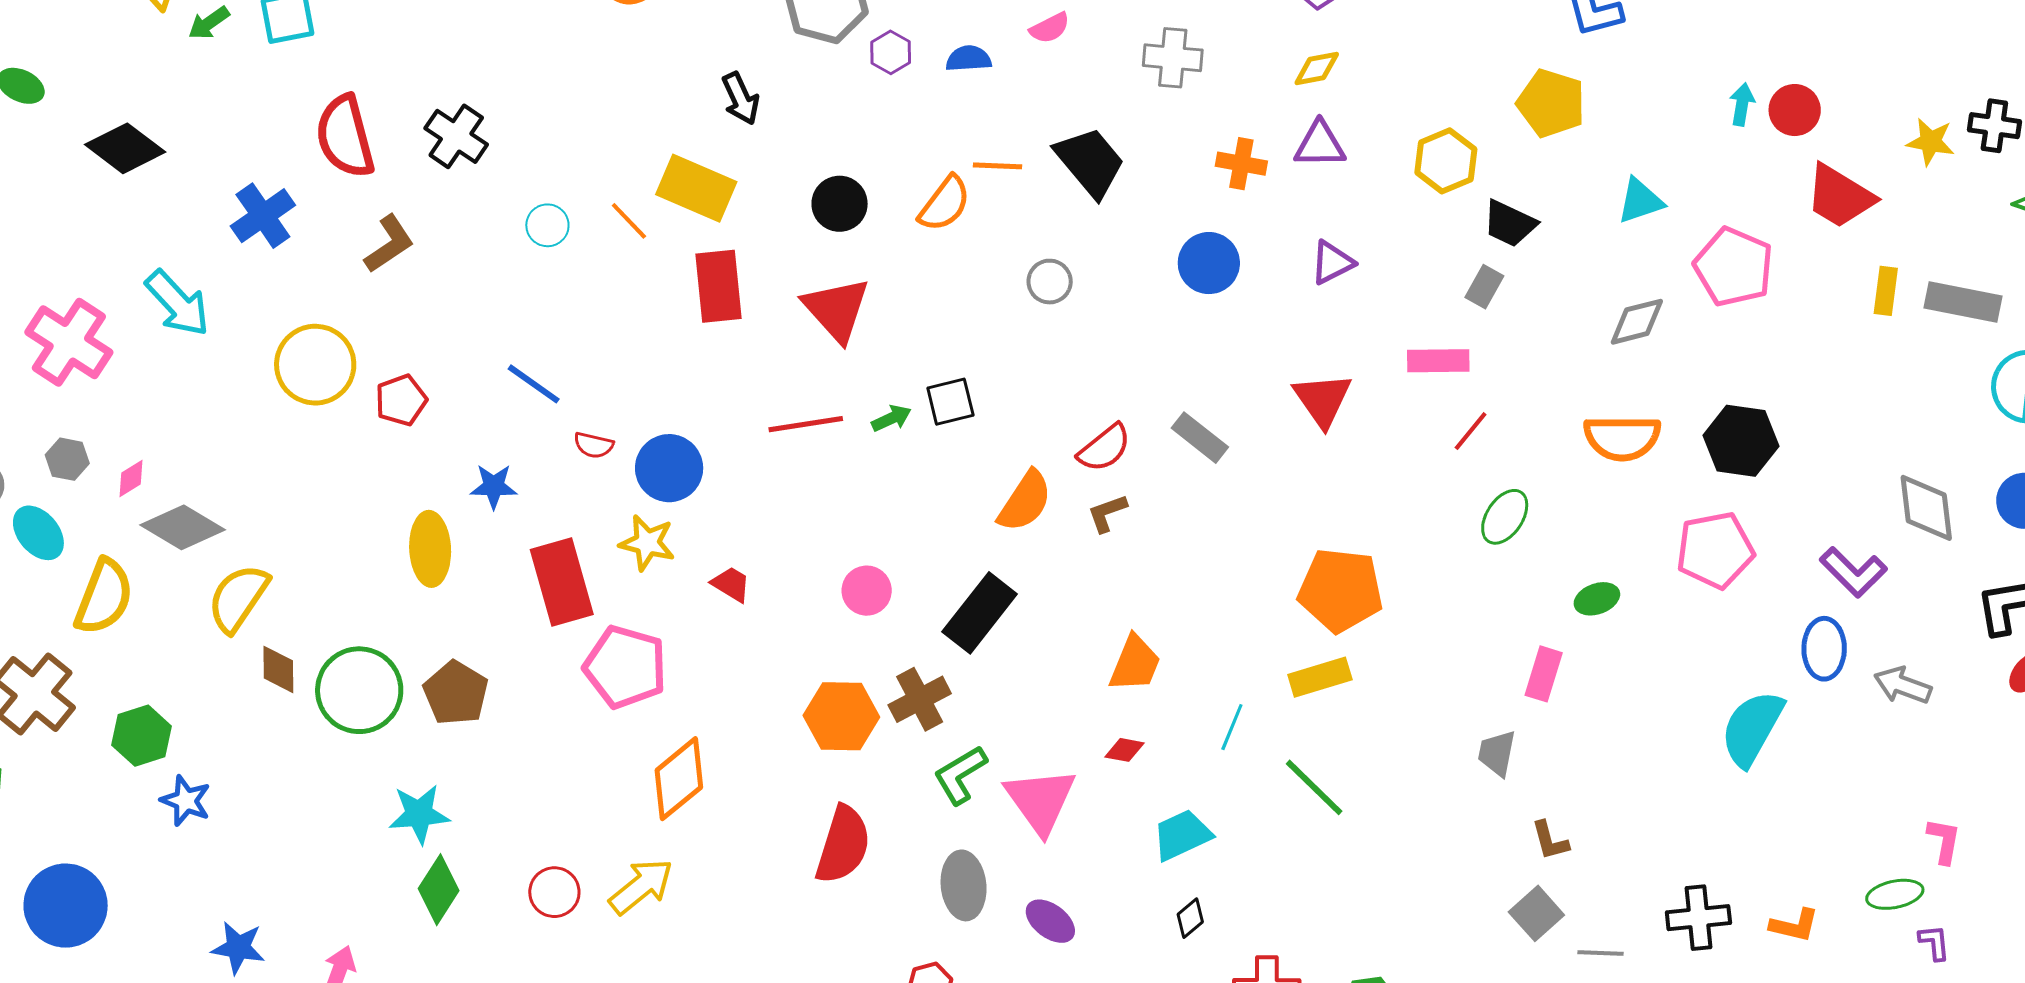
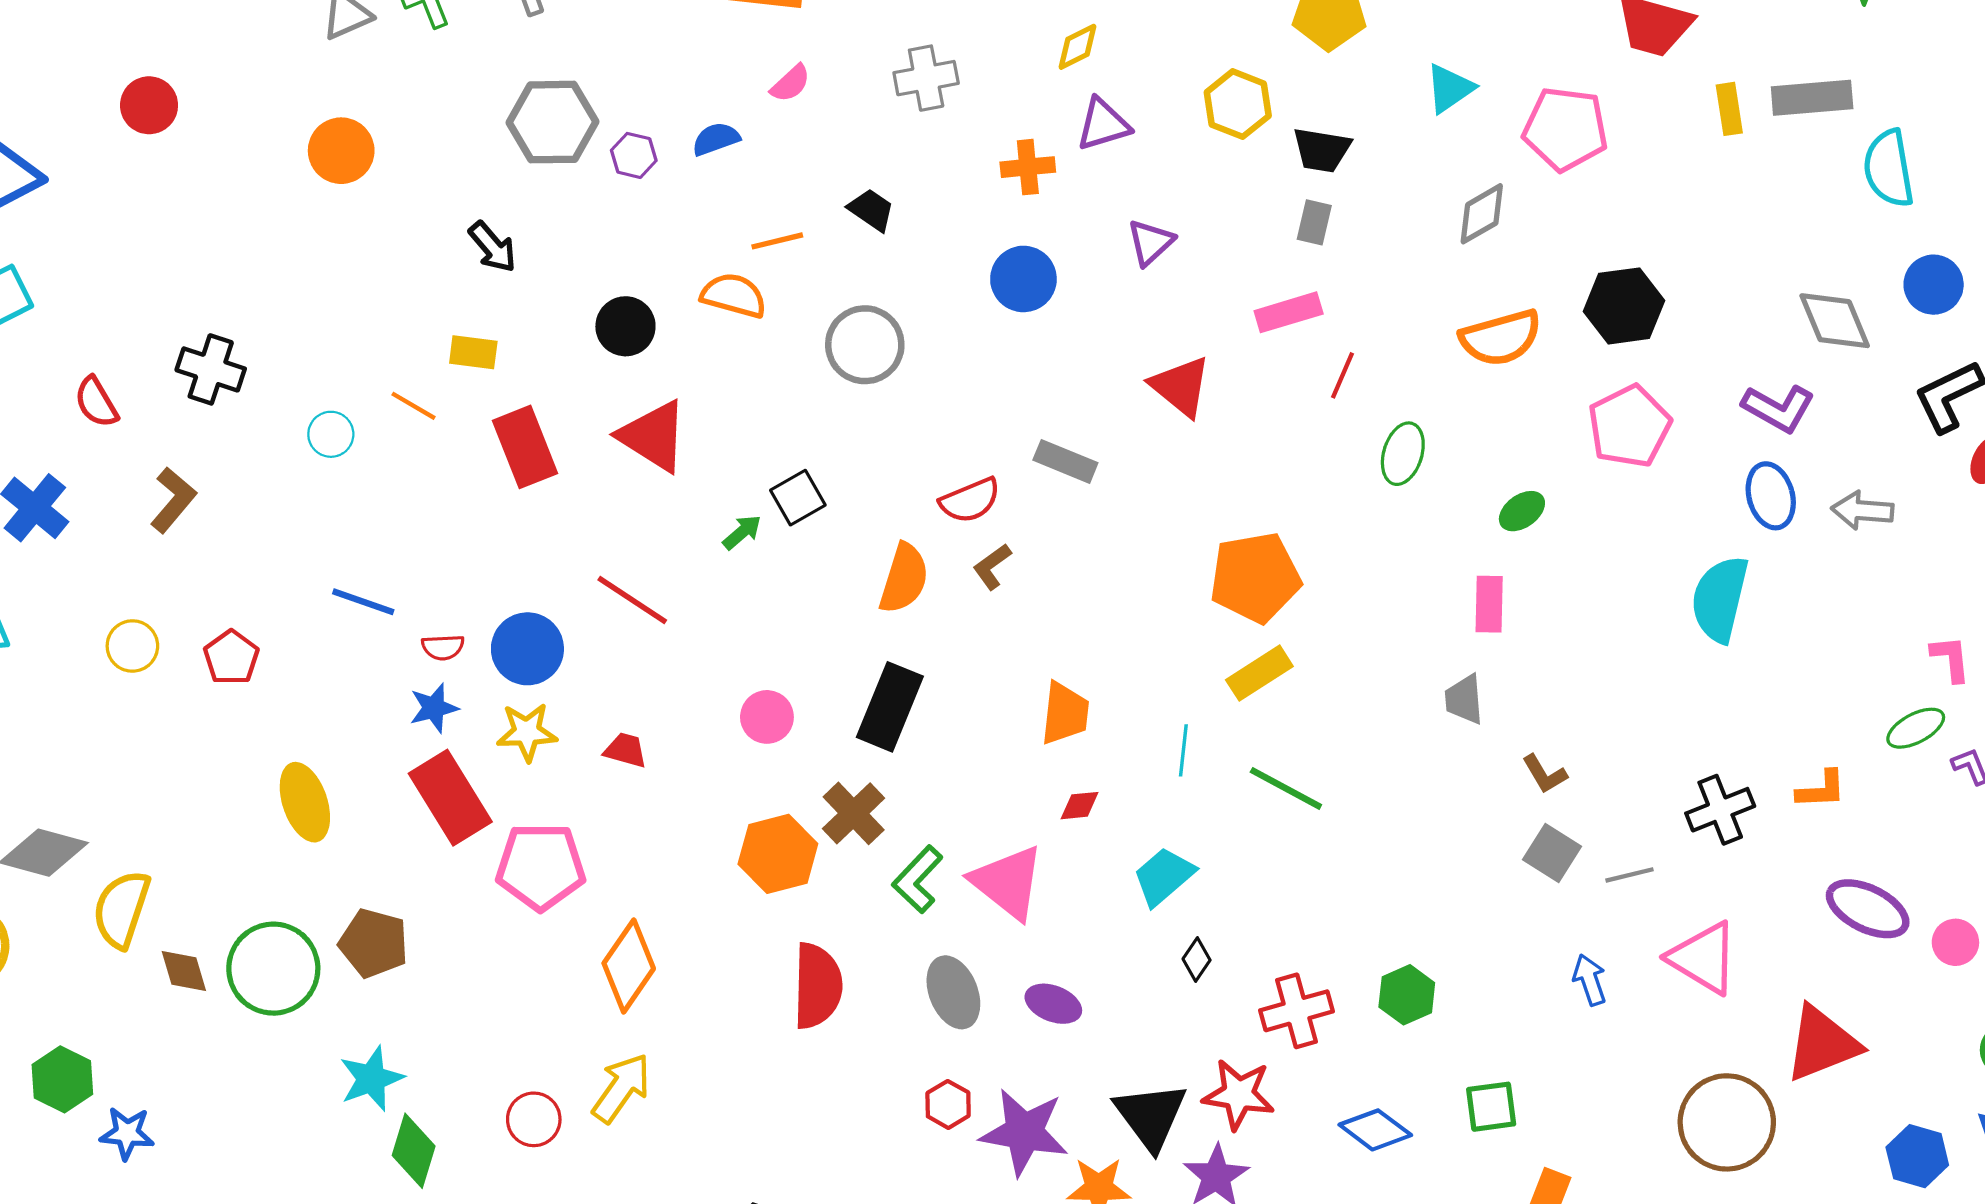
red semicircle: (345, 137) -> (96, 402), size x0.6
black trapezoid: (1090, 162) -> (871, 210), size x0.6
yellow rectangle: (696, 188) -> (473, 352), size x0.6
orange semicircle: (945, 204) -> (734, 295), turned -96
gray circle: (1050, 282) -> (865, 345), size x1.6
yellow circle: (315, 365) -> (132, 646), size x0.6
red line: (806, 424) -> (632, 600), moved, turned 58
red semicircle: (1104, 448) -> (970, 500), turned 32
blue star: (494, 486) -> (434, 708), moved

